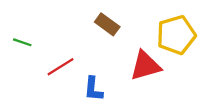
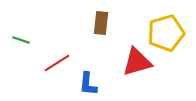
brown rectangle: (107, 24) -> (101, 23), turned 60

